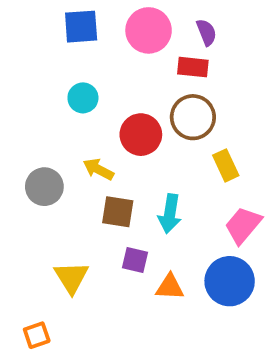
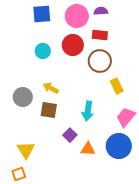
purple semicircle: (206, 32) -> (101, 11), moved, turned -72
red circle: (141, 135) -> (73, 45), moved
brown square: (118, 212) -> (49, 110), moved
purple square: (135, 260) -> (70, 135), turned 32
yellow triangle: (71, 277) -> (26, 150), moved

